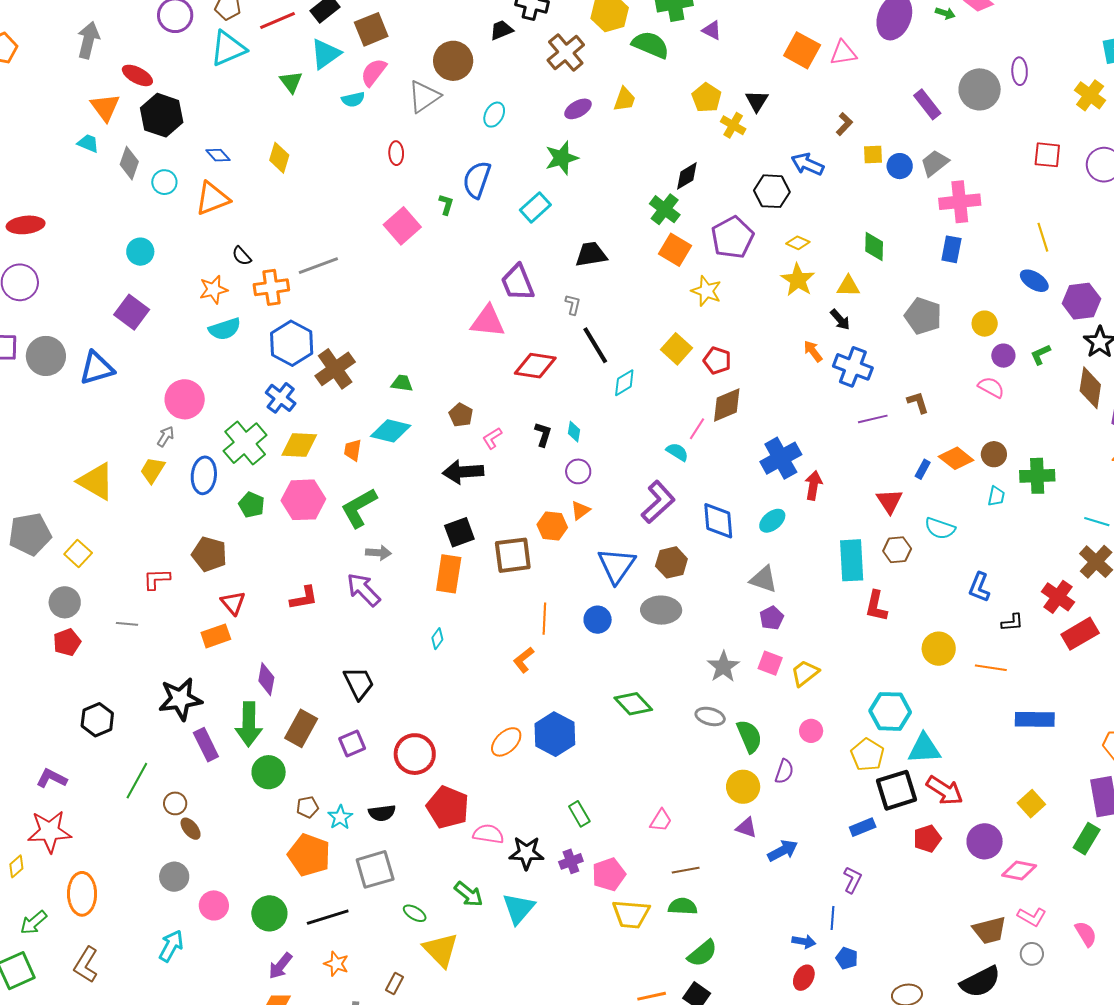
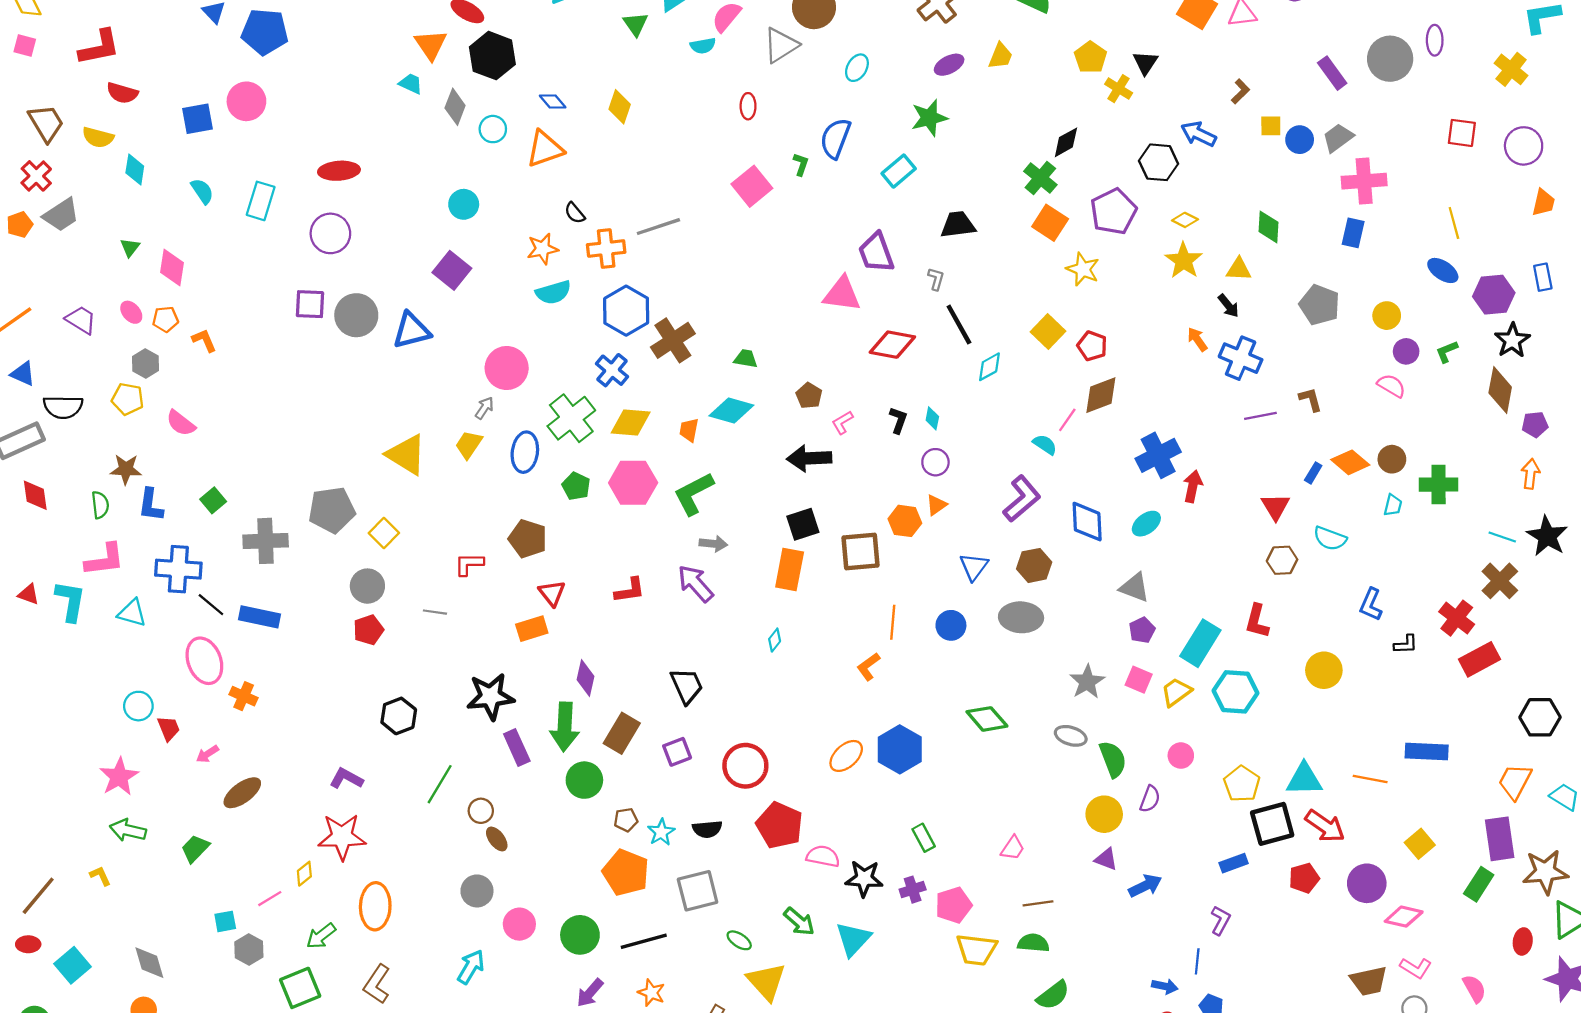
cyan rectangle: (852, 560) -> (1200, 643), moved, turned 33
blue triangle: (617, 565) -> (974, 567), size x0.7
orange line: (991, 668) -> (1370, 779), moved
cyan hexagon: (890, 711) -> (1235, 692), moved

